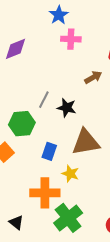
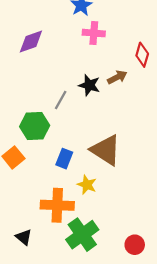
black star: (67, 108) -> (89, 85), moved
brown triangle: (86, 142) -> (106, 150), turned 40

